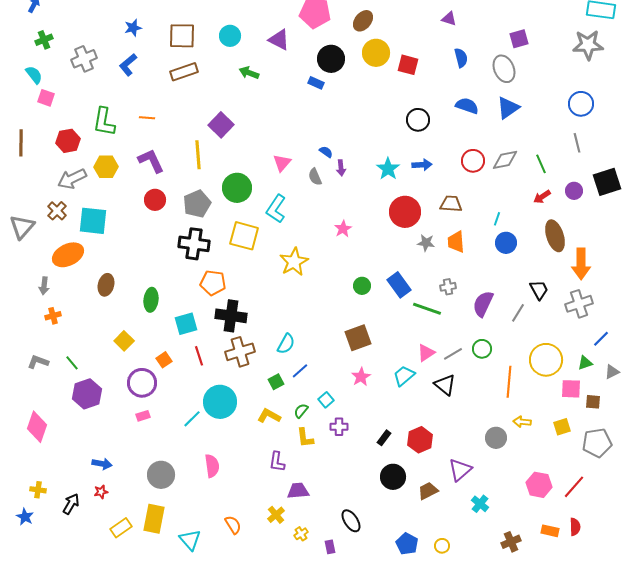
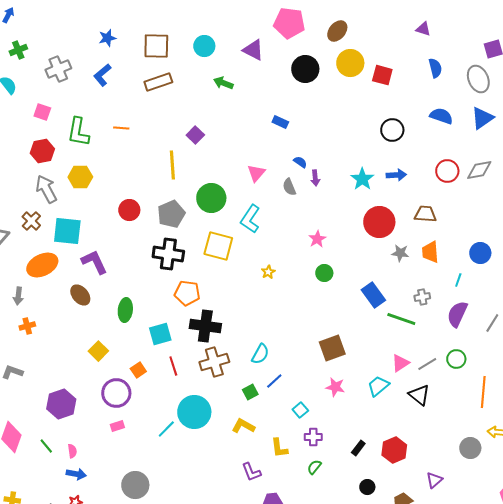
blue rectangle: (316, 83) -> (280, 122), moved
pink square: (46, 98) -> (42, 112), moved
purple square: (221, 125) -> (195, 135), size x0.7
purple L-shape: (151, 161) -> (94, 262), moved
gray arrow: (72, 179) -> (46, 189), turned 88
cyan line: (497, 219) -> (458, 280), moved
yellow star: (294, 262) -> (268, 272), size x0.5
brown ellipse: (106, 285) -> (80, 295), turned -55
green circle: (362, 286) -> (324, 273), moved
green line: (72, 363) -> (46, 446), moved
pink star: (361, 377) -> (335, 387), turned -30
green semicircle: (301, 411) -> (314, 467), moved
purple L-shape: (277, 462) -> (251, 472), turned -30
pink semicircle: (212, 466) -> (72, 451), moved, size x0.6
purple triangle: (460, 470) -> (434, 480), size x0.7
black circle: (393, 477) -> (367, 487), size x0.6

